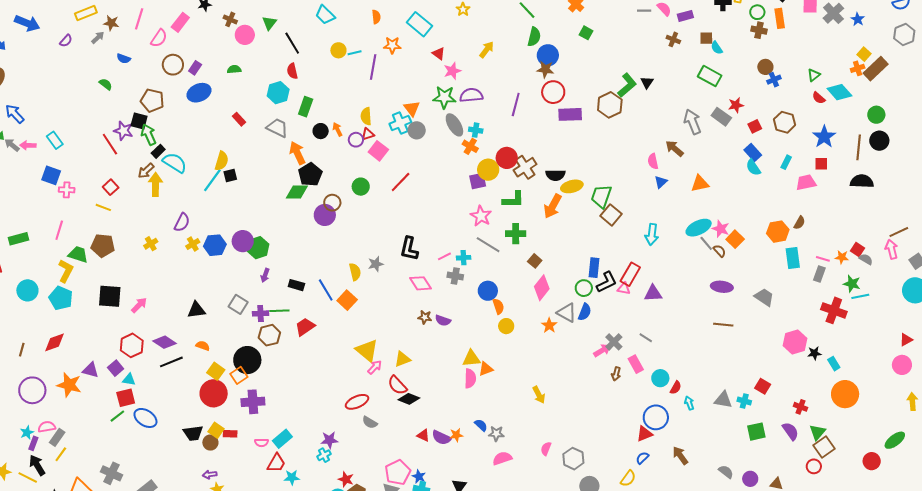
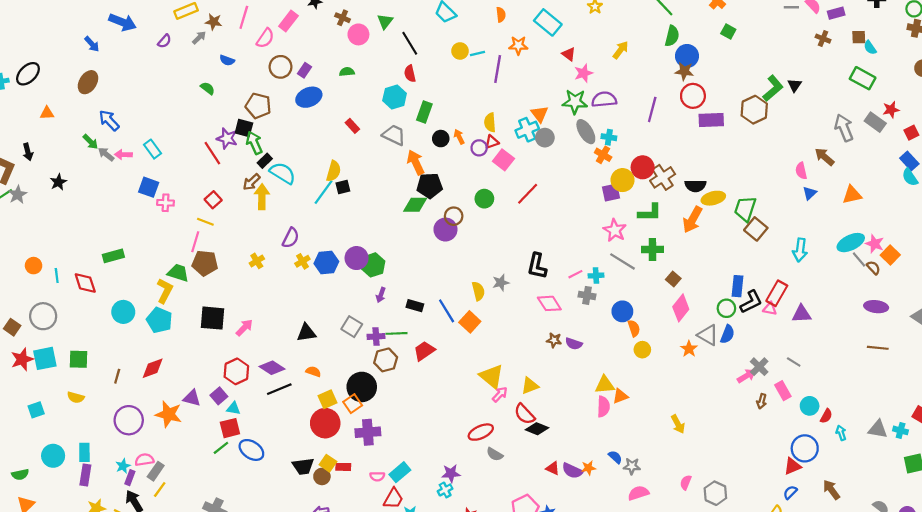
black pentagon: (310, 174) -> (430, 186), turned 30
pink line: (59, 230) -> (195, 242), moved
yellow square: (216, 371) -> (328, 399), turned 30

